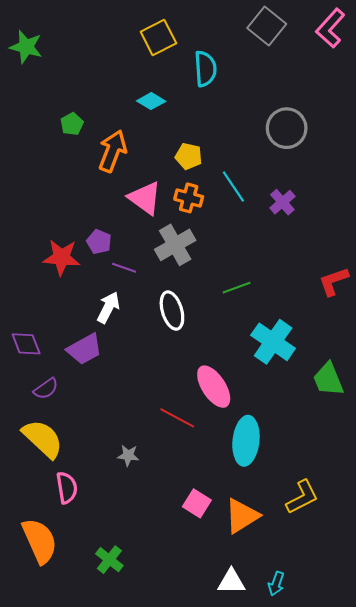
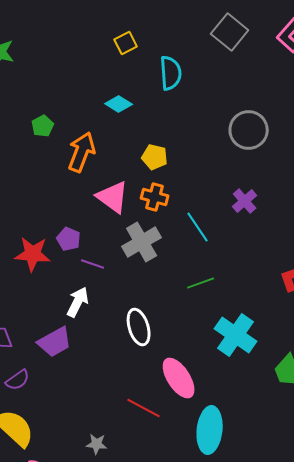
yellow square: (158, 37) -> (126, 43), size x0.7
cyan line: (233, 187) -> (198, 227), moved
white ellipse: (172, 311) -> (139, 327), moved

